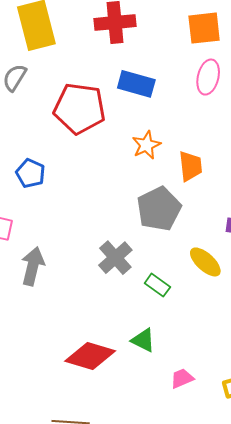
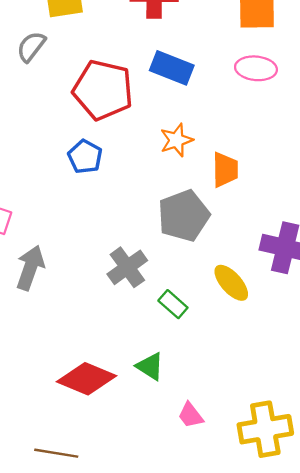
pink ellipse: (208, 77) -> (256, 68), turned 76
blue pentagon: (30, 173) -> (85, 157), moved
pink trapezoid: (182, 378) -> (191, 415), turned -110

